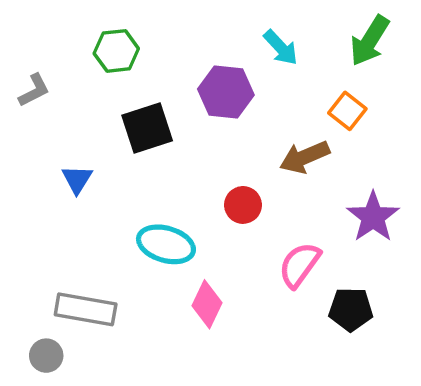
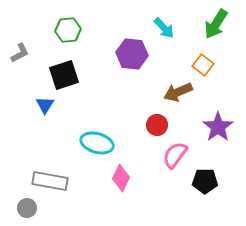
black square: (147, 128) -> (64, 75), moved
red circle: (243, 205) -> (157, 125), moved

